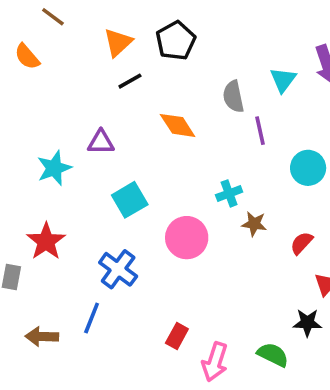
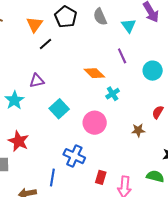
gray semicircle: (233, 97) -> (100, 17), moved
orange diamond: (178, 125) -> (94, 73), moved
brown star: (254, 224) -> (138, 130), moved
blue cross: (118, 269) -> (74, 156), moved

